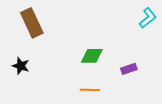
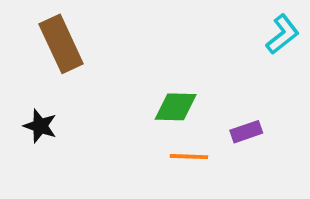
orange line: (90, 90) -> (189, 157), moved

